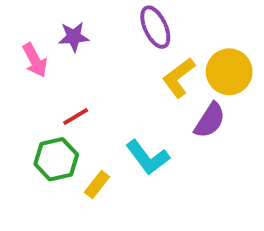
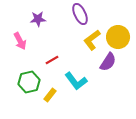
pink arrow: (35, 60) -> (20, 41), moved
red line: (76, 116) -> (52, 60), moved

